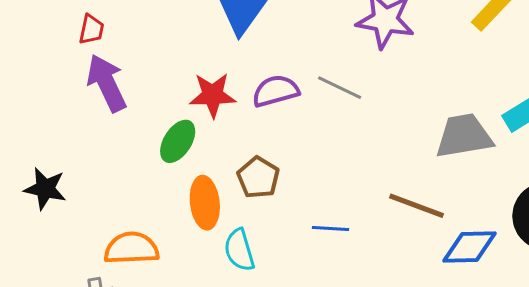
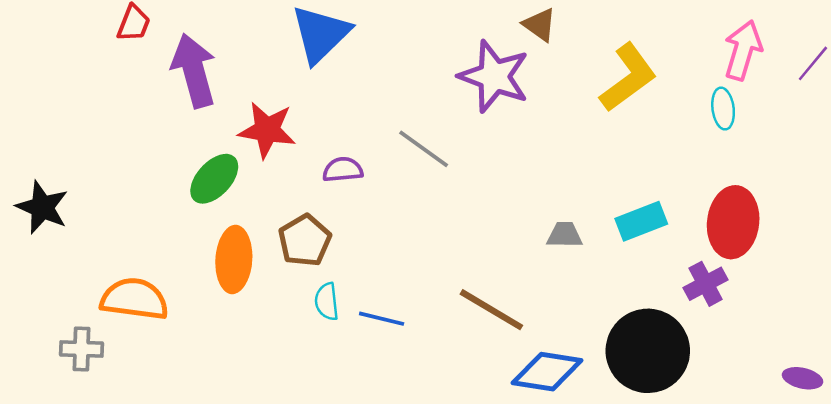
purple arrow: (107, 83) -> (194, 71), moved
purple semicircle: (276, 91) -> (343, 170), moved, size x0.7
gray trapezoid: (464, 136) -> (565, 235), size x0.5
cyan semicircle: (239, 250) -> (327, 302), moved, size x0.7

